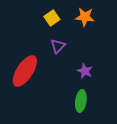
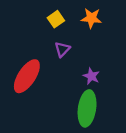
green ellipse: (81, 101) -> (87, 108), size x1.5

